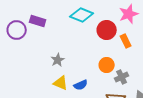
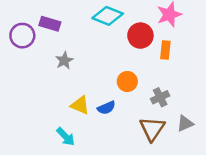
orange rectangle: (126, 41) -> (165, 50), turned 32
gray star: (58, 60) -> (64, 61), moved
orange circle: (107, 65) -> (127, 82), moved

